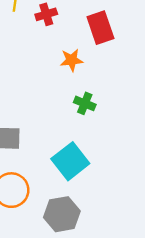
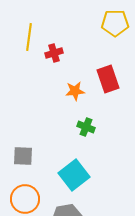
red rectangle: (100, 28) -> (108, 79), moved

